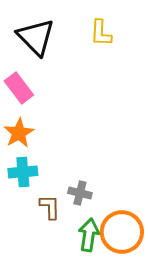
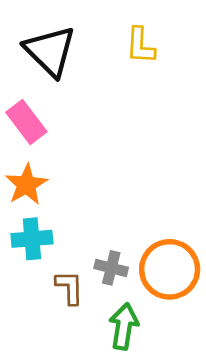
orange circle: (122, 232) -> (170, 269), moved

